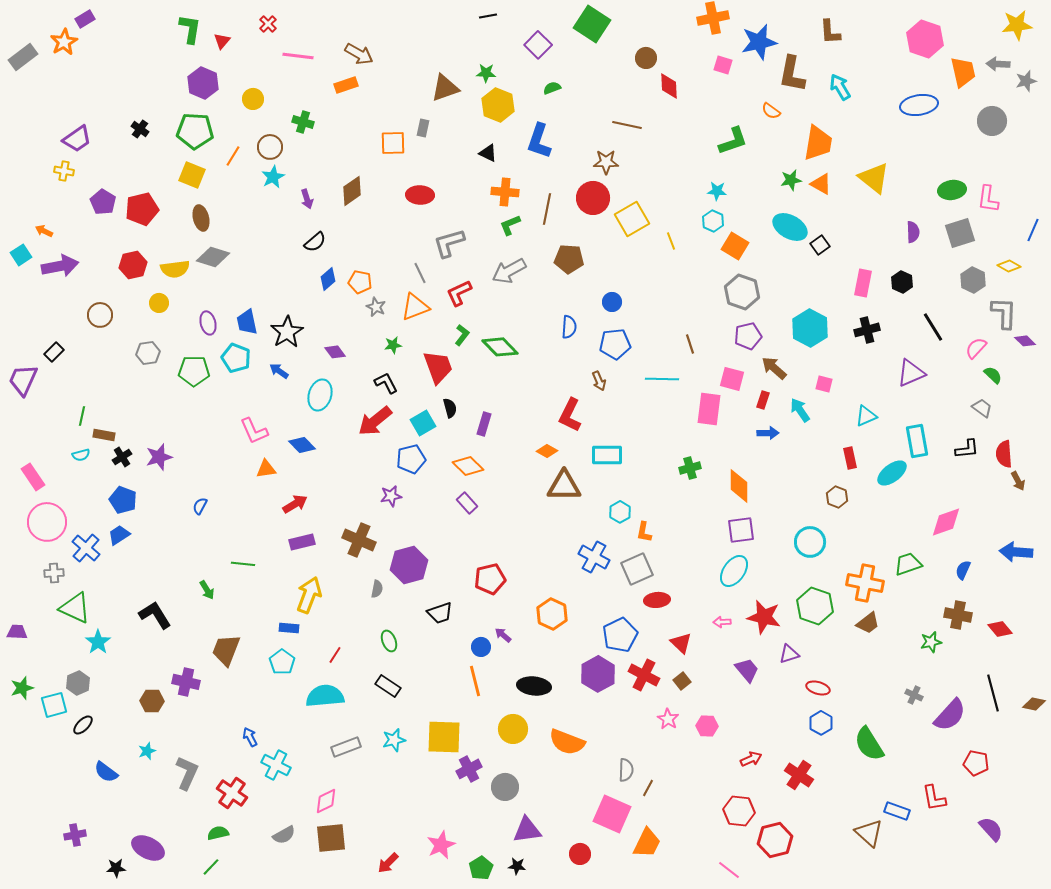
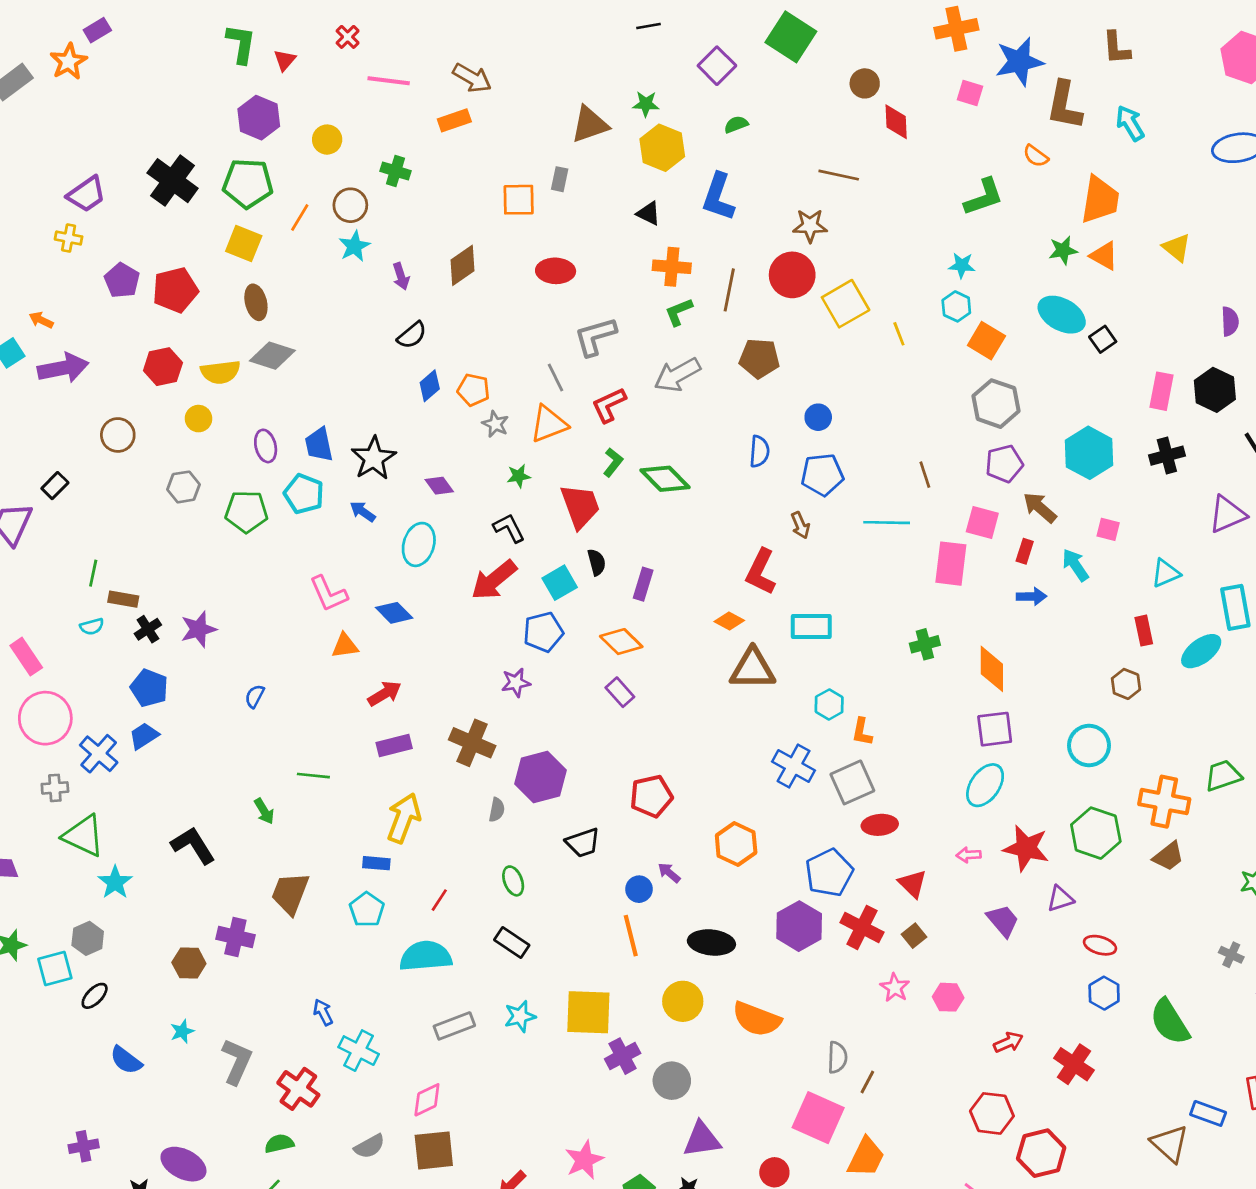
black cross: (140, 129) -> (173, 181), size x2.0
yellow triangle: (874, 178) -> (1177, 248), size x0.7
black hexagon: (902, 282) -> (1215, 390), size x1.4

